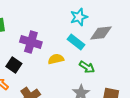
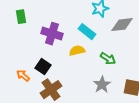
cyan rectangle: (76, 42) -> (87, 32), moved
black square: (14, 65) -> (43, 67), moved

